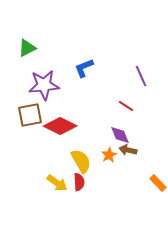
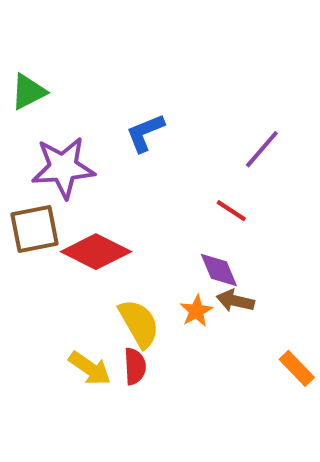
purple line: (141, 76) -> (262, 149), turned 65

